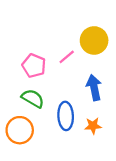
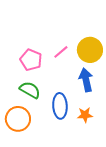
yellow circle: (94, 40) -> (90, 50), moved

